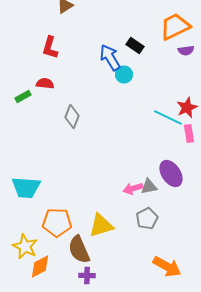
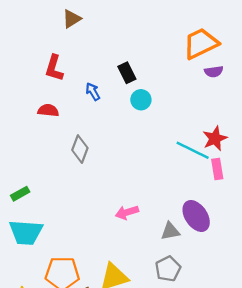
black rectangle: (135, 46) -> (127, 73), moved, turned 30
blue arrow: (110, 58) -> (93, 92), moved, size x0.6
green rectangle: (23, 96) -> (20, 194), moved
pink arrow: (133, 188) -> (127, 212), moved

